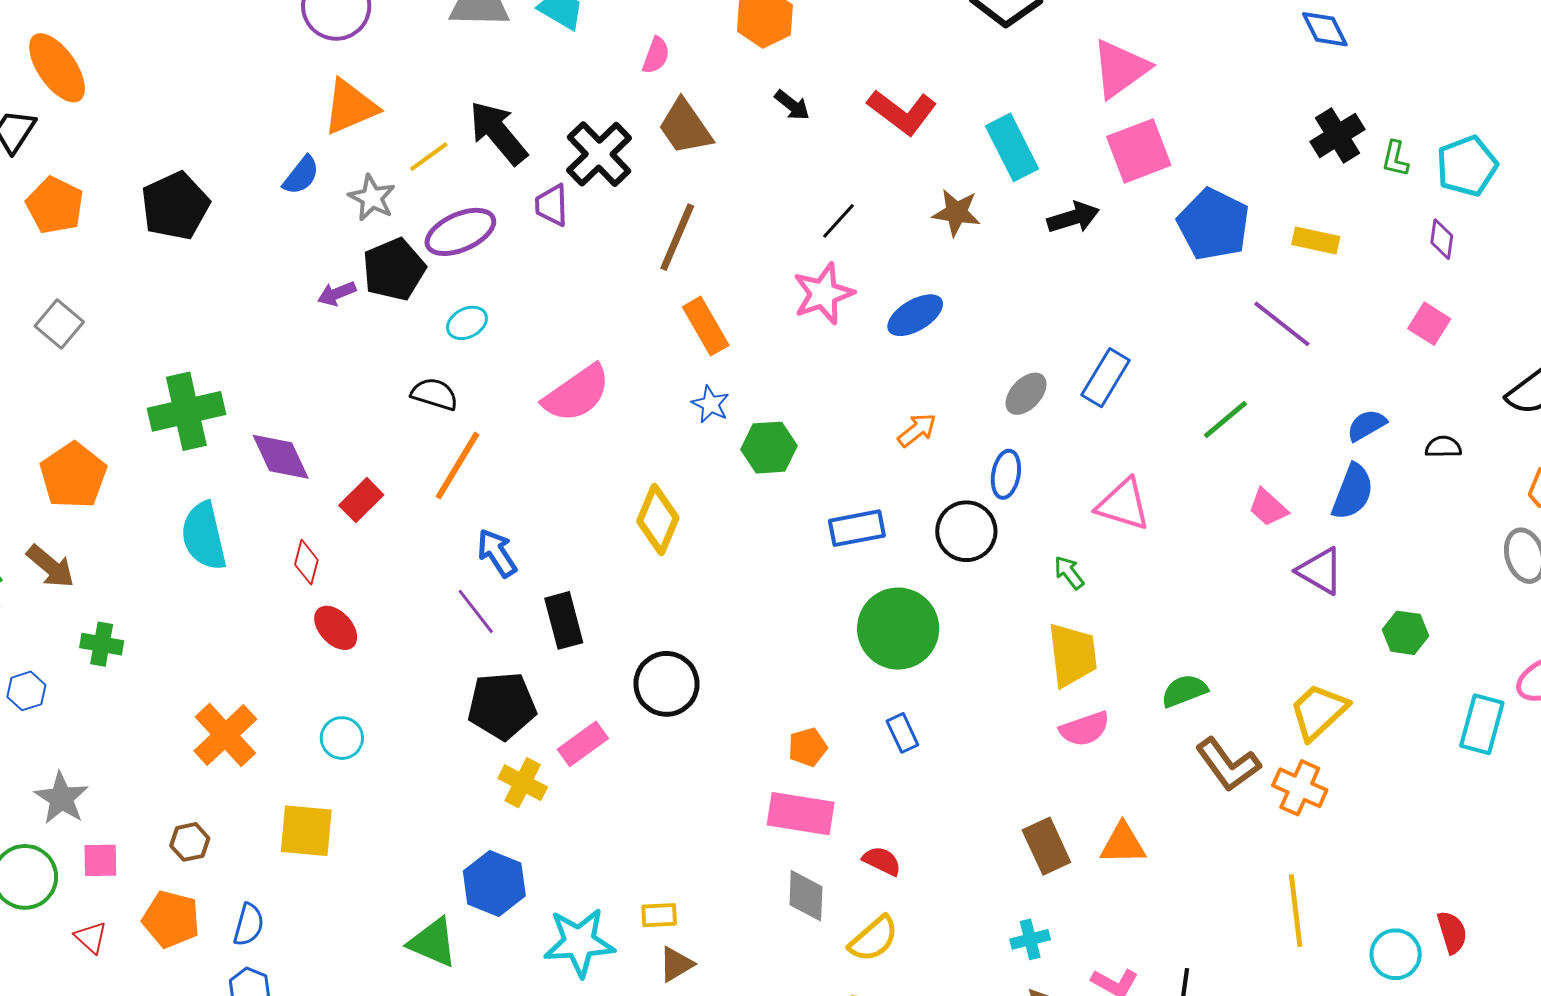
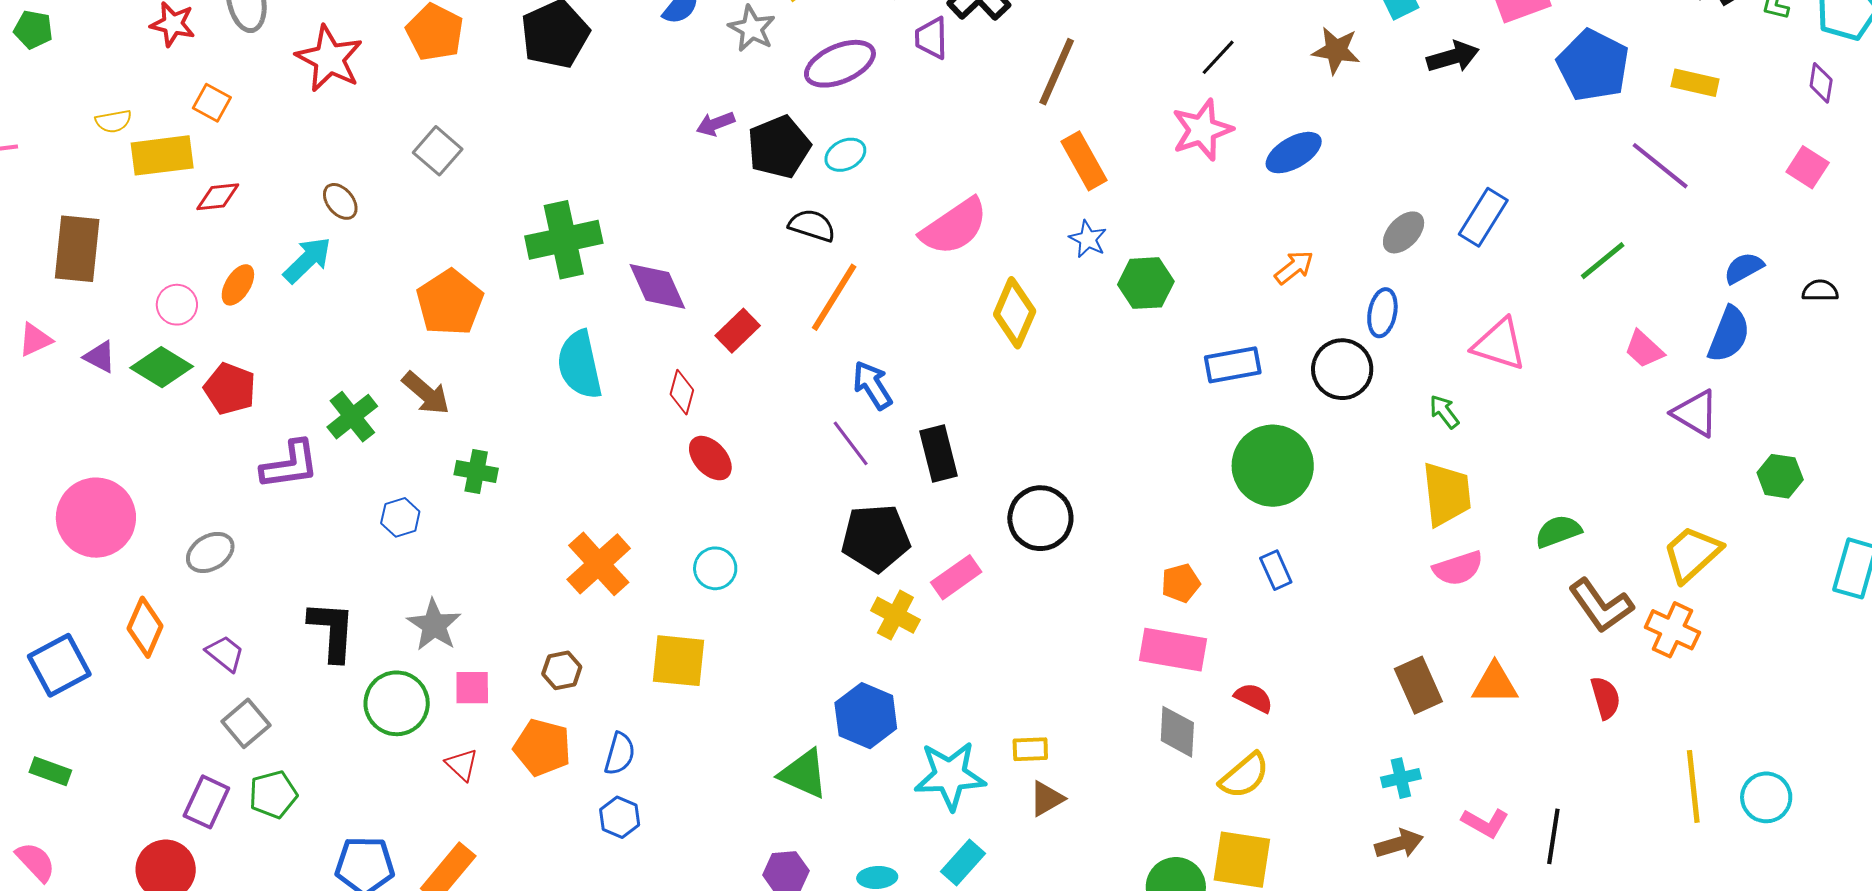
black pentagon: (394, 269) -> (779, 147), moved
yellow diamond: (658, 520) -> (1015, 313), moved
yellow line: (1296, 911) -> (1693, 786), moved
red semicircle: (1452, 932) -> (1605, 698), moved

